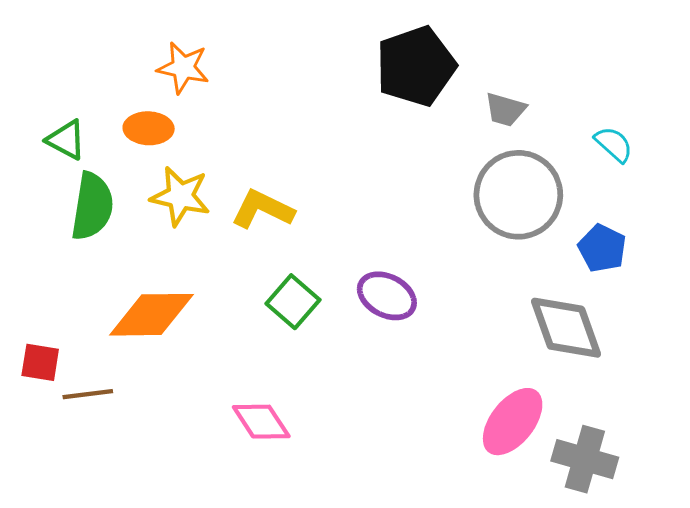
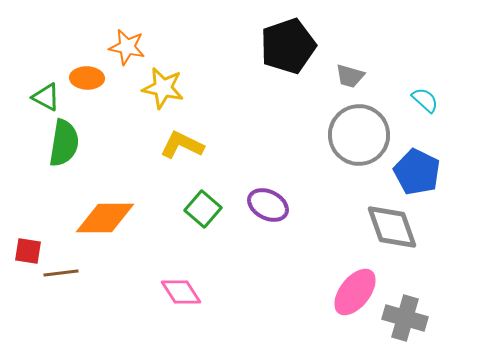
orange ellipse: (149, 128) -> (87, 78), moved
yellow star: (180, 196) -> (163, 88), moved
blue pentagon: (602, 248) -> (417, 172), size x1.4

